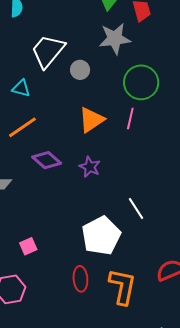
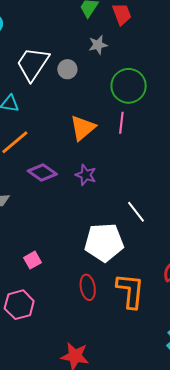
gray star: (115, 39) -> (98, 45), size x0.6
gray circle: (80, 70) -> (67, 69), moved
white pentagon: (101, 236) -> (104, 242), turned 30

